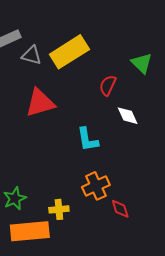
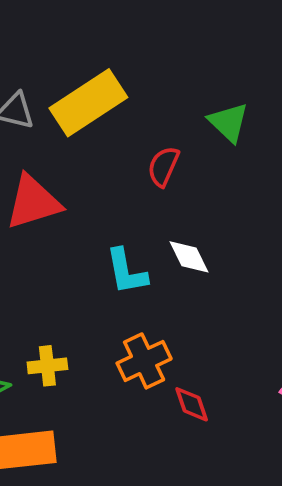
white diamond: (128, 116) -> (189, 257), moved
yellow cross: (59, 209) -> (47, 366), moved

